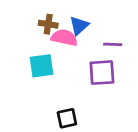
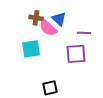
blue triangle: (79, 26) -> (59, 19), turned -35
pink semicircle: (64, 38) -> (48, 28), turned -150

